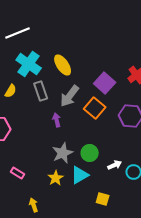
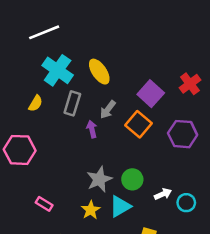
gray rectangle: (41, 91) -> (72, 103), turned 36
gray arrow: (70, 96) -> (108, 110), size x0.7
purple arrow: (57, 120) -> (92, 129), moved

